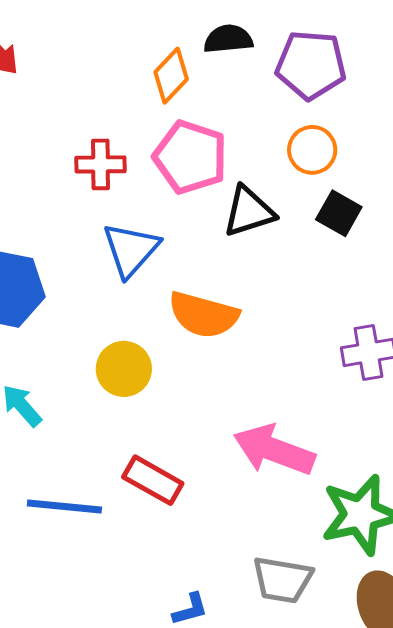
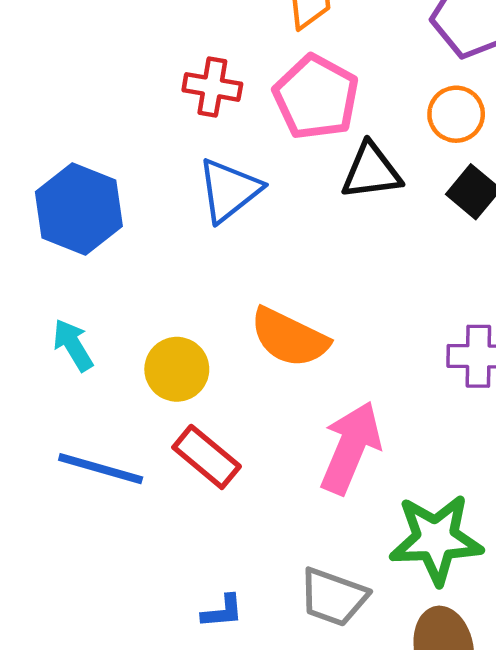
orange semicircle: (203, 315) -> (289, 338), moved
yellow circle: (124, 369) -> (177, 369), moved
pink arrow: (274, 450) -> (351, 448), turned 82

